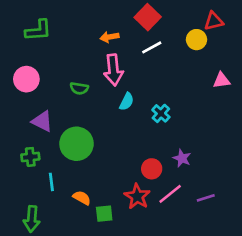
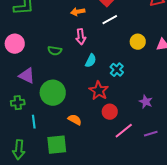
yellow circle: (197, 40) -> (138, 42), moved
pink arrow: (113, 70) -> (81, 37), size x0.7
purple star: (182, 158) -> (146, 102), moved
red star: (137, 196) -> (99, 91), moved
orange semicircle: (82, 198) -> (75, 120), moved
green square: (104, 214) -> (57, 145), moved, size x1.5

